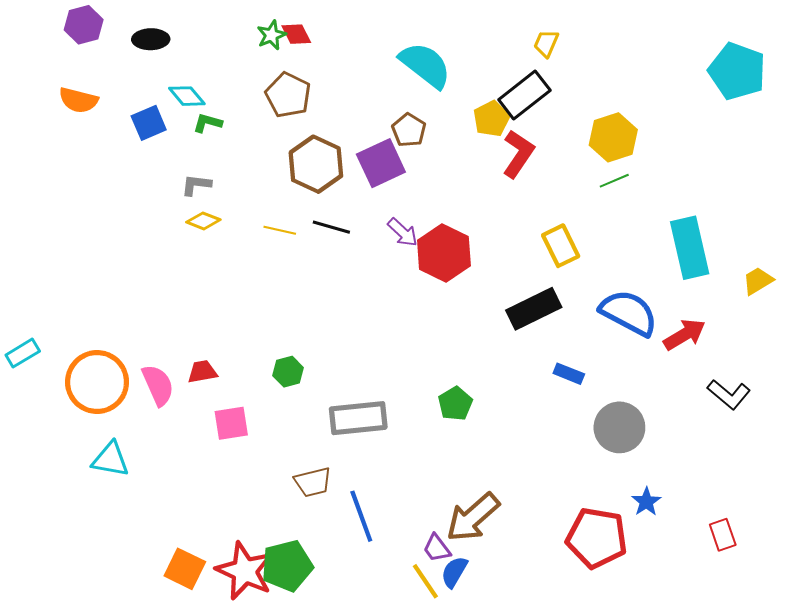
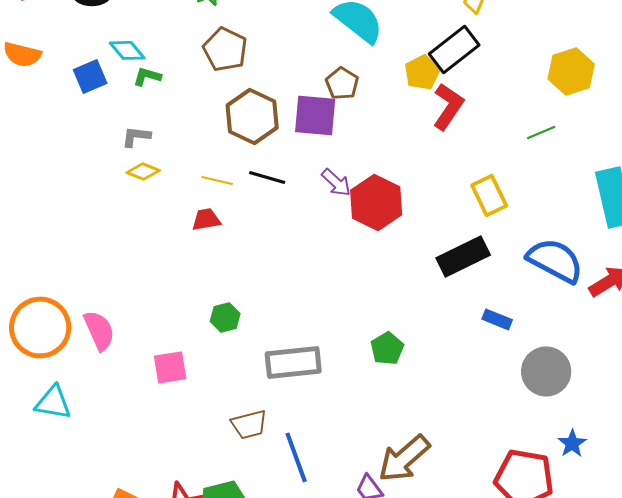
yellow hexagon: (613, 137) -> (571, 71), moved
purple square: (381, 163) -> (315, 115), turned 30
red trapezoid: (202, 372) -> (206, 219), moved

